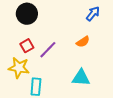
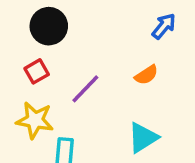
red square: (27, 46) -> (37, 71), moved
cyan triangle: (81, 78) -> (143, 138), turned -36

